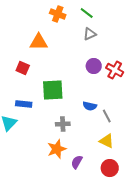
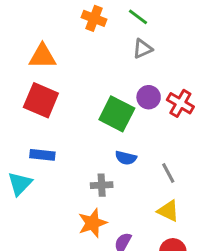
orange triangle: (39, 42) -> (42, 56), moved
red square: (23, 68) -> (41, 100), size x1.6
green square: (53, 90) -> (117, 114), moved, turned 30
blue semicircle: (90, 106) -> (126, 158), moved

